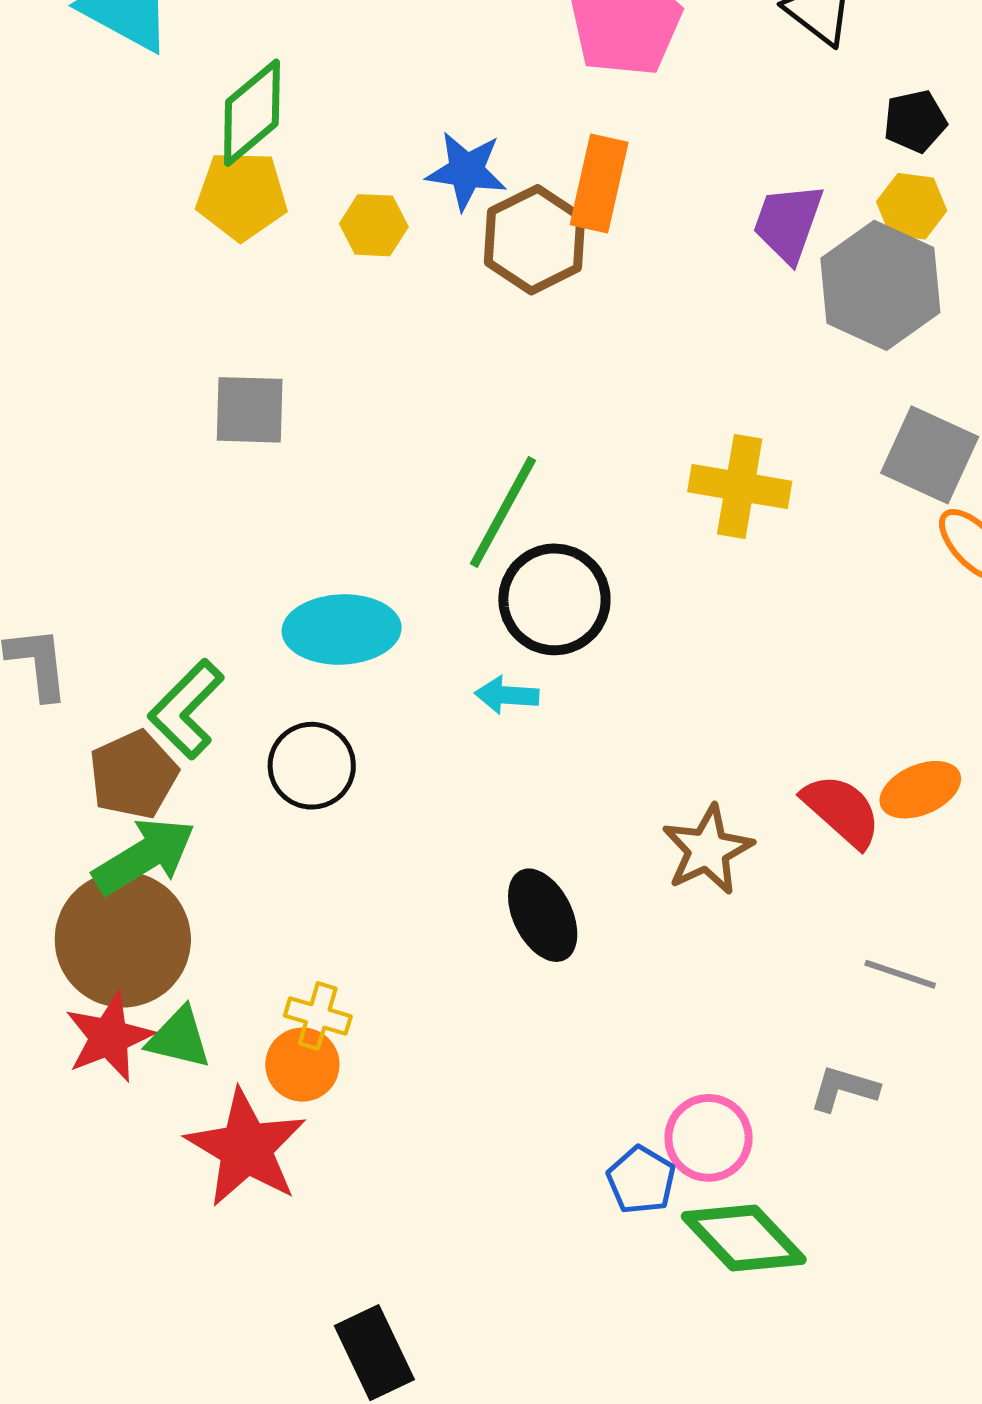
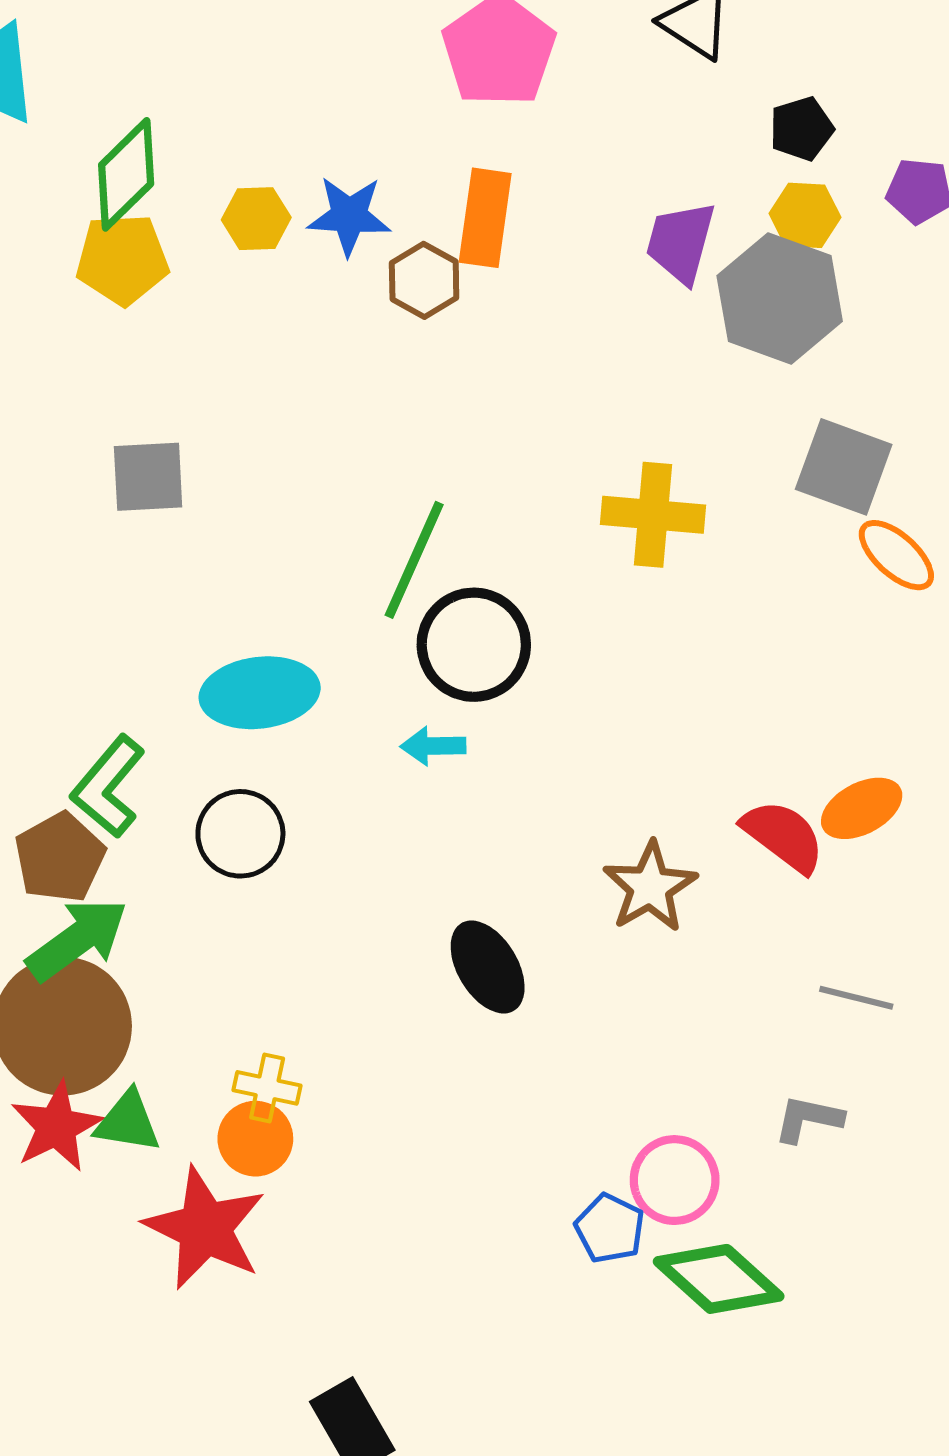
yellow hexagon: (374, 225) -> (256, 219), moved
brown hexagon: (535, 240) -> (424, 280), size x0.7

